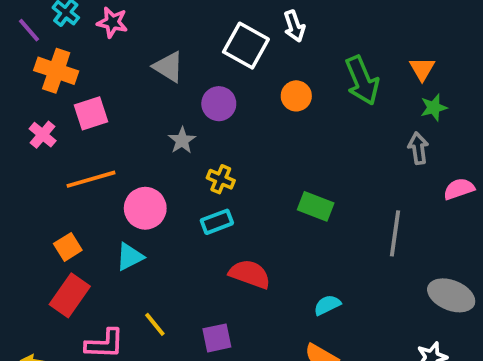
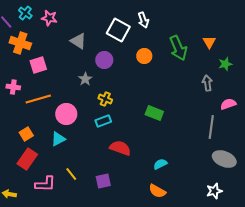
green star: (434, 108) -> (225, 64), moved
pink cross: (43, 135) -> (13, 87), moved, turned -32
gray line: (395, 233) -> (211, 127), moved

